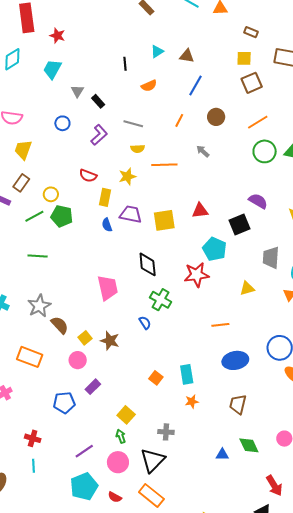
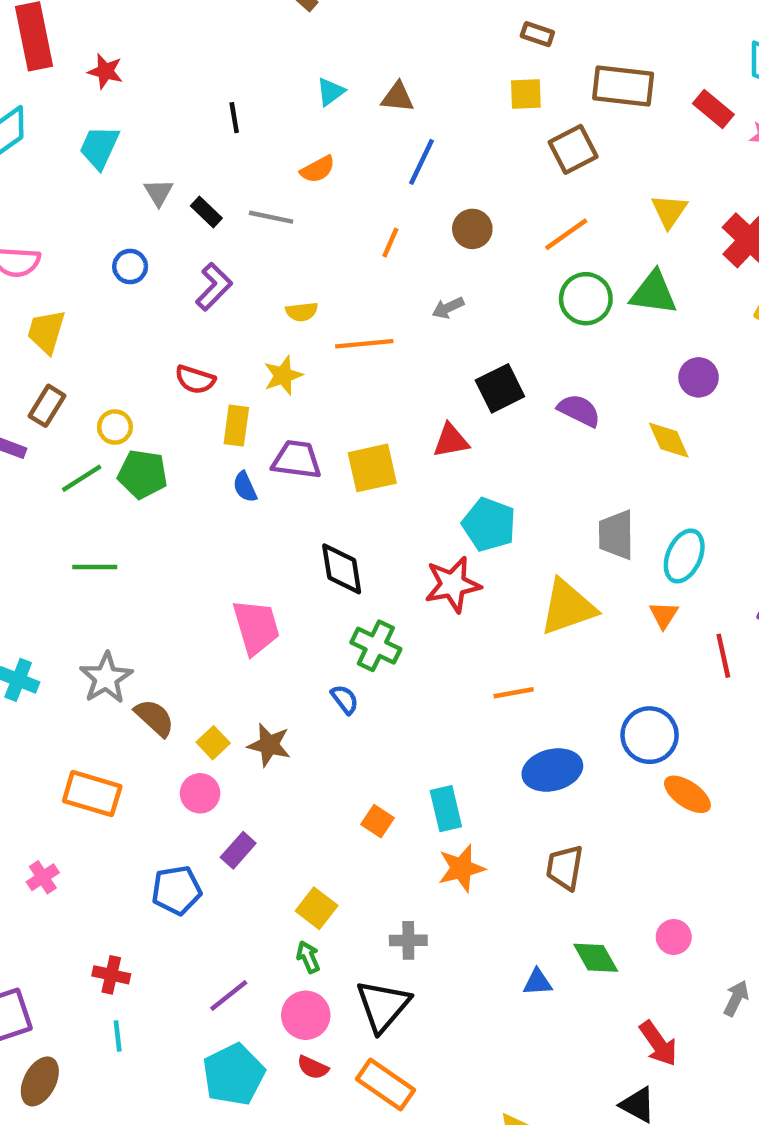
black line: (125, 64) -> (234, 118), moved
brown square: (252, 83) -> (573, 149), moved
gray line: (133, 124) -> (271, 217), moved
gray arrow: (203, 151) -> (448, 308), turned -64
black square: (239, 225) -> (500, 388), moved
yellow triangle: (247, 288) -> (568, 607), size x1.8
orange star: (192, 401) -> (461, 868), size x1.5
red semicircle: (115, 497) -> (313, 1067), moved

